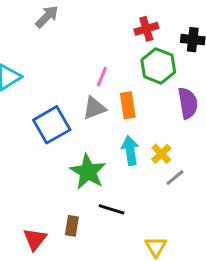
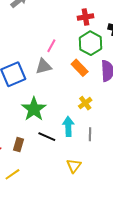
orange rectangle: (128, 105) -> (80, 68), moved, turned -42
cyan arrow: (130, 151) -> (68, 126), moved
gray line: (175, 178) -> (90, 134), moved, turned -56

